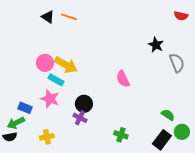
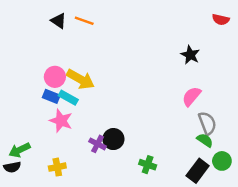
gray semicircle: (177, 63) -> (207, 123), moved
pink semicircle: (123, 79) -> (191, 96), moved, turned 66
black circle: (84, 104) -> (113, 139), moved
blue rectangle: (25, 108) -> (51, 96), moved

